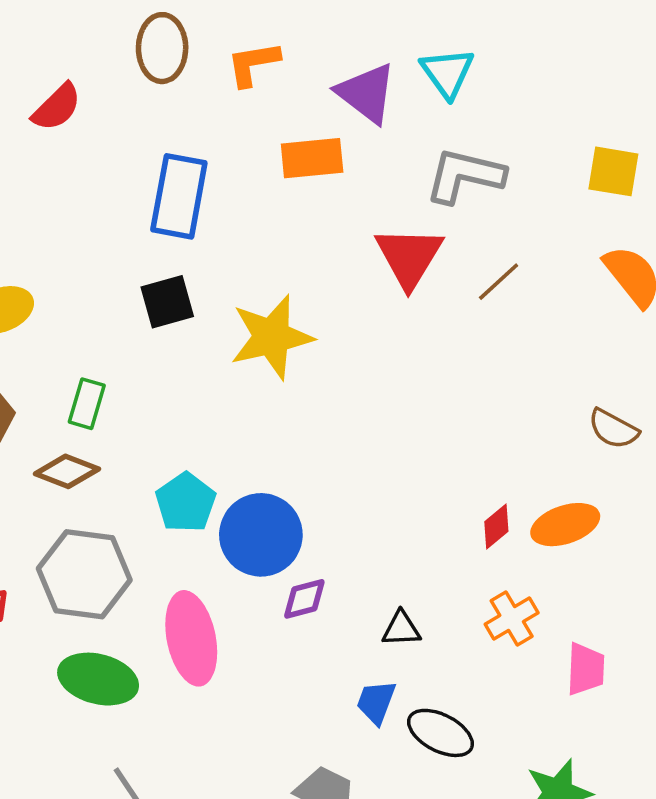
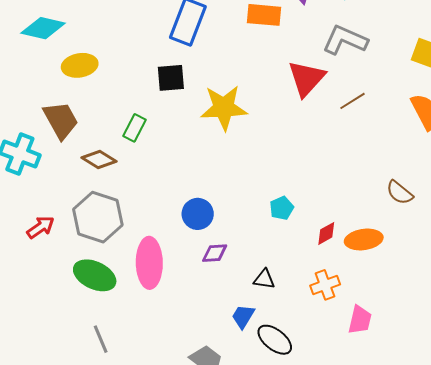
green rectangle: (87, 404) -> (134, 128), moved
cyan pentagon: (186, 503) -> (282, 208), moved, size x0.7
blue circle: (261, 535) -> (198, 214), size x0.7

